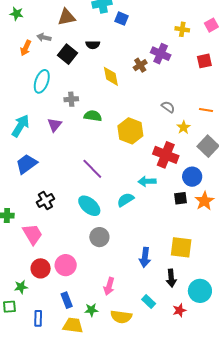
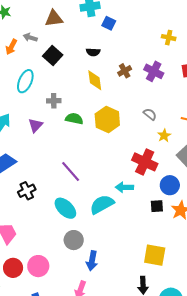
black semicircle: (93, 45) -> (93, 52), moved
purple cross: (161, 54) -> (154, 71), moved
yellow hexagon: (130, 131) -> (107, 120), moved
cyan semicircle: (125, 200) -> (102, 204), size x1.4
black cross: (45, 201) -> (27, 191), moved
blue arrow: (145, 257) -> (92, 261), moved

